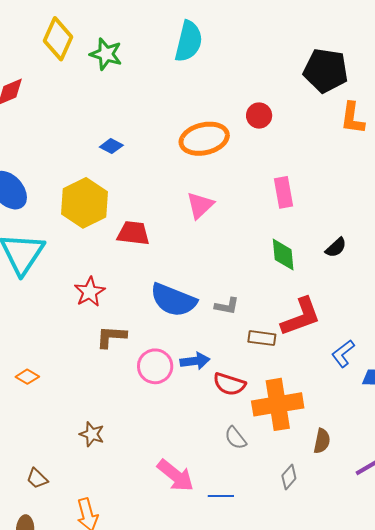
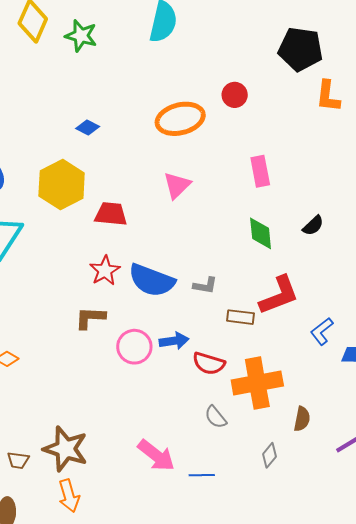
red star: (90, 292) -> (105, 271), moved
brown star: (92, 434) -> (66, 449), moved, size x1.8
brown trapezoid: (37, 478) -> (18, 460), turned -35

